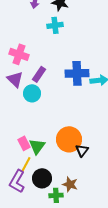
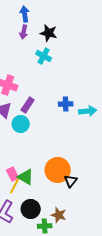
cyan cross: (55, 25) -> (44, 56), turned 35
blue cross: (77, 73) -> (66, 104), size x0.6
green triangle: (37, 146) -> (26, 177), turned -36
yellow line: (26, 164) -> (15, 186), moved

